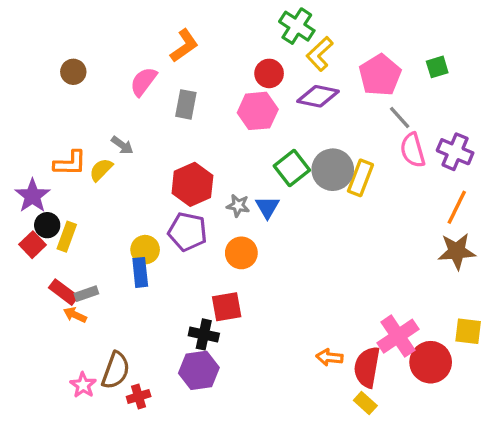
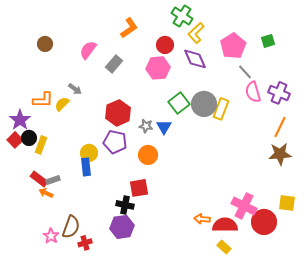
orange L-shape: (184, 46) -> (129, 28), moved
purple diamond: (318, 96) -> (195, 59), turned 55
gray rectangle: (186, 104) -> (114, 64), turned 30
red square: (32, 245) -> (15, 140), moved
pink cross: (398, 336) -> (244, 206), turned -30
red semicircle: (367, 367) -> (225, 225), turned 80

